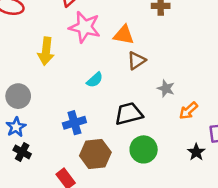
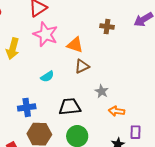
orange arrow: (189, 111) -> (117, 111), turned 42

